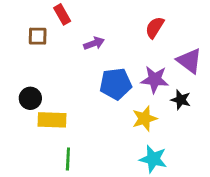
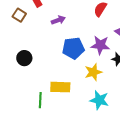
brown square: (38, 36) -> (19, 15), turned 32
black circle: (30, 98) -> (24, 58), moved
yellow rectangle: (52, 120) -> (60, 87), moved

